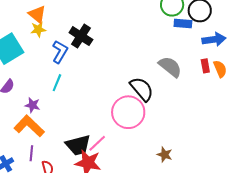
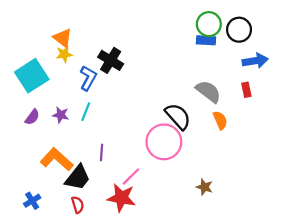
blue rectangle: (183, 23) -> (206, 40), moved
orange semicircle: (220, 69) -> (220, 120), moved
purple star: (32, 105) -> (61, 115), moved
black trapezoid: (78, 145) -> (78, 178), moved, turned -36
purple line: (31, 153) -> (101, 152), moved

